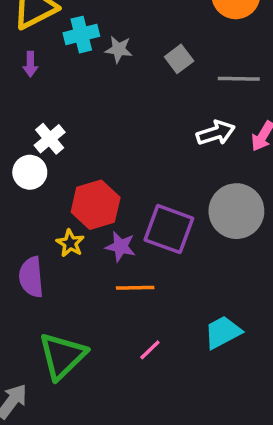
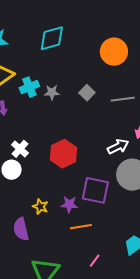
white arrow: (216, 133) -> (118, 147), moved
red hexagon: (96, 205) -> (63, 154), moved

